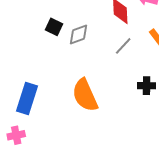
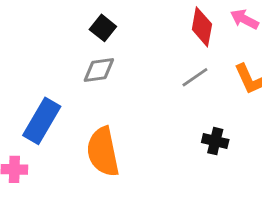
gray diamond: (78, 35) -> (99, 70), moved
orange semicircle: (85, 95) -> (103, 152), moved

